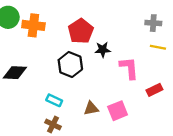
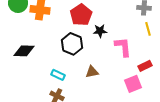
yellow line: (158, 47) -> (148, 29), turned 64
brown triangle: (91, 108) -> (92, 72), moved
pink square: (118, 111) -> (133, 84), moved

